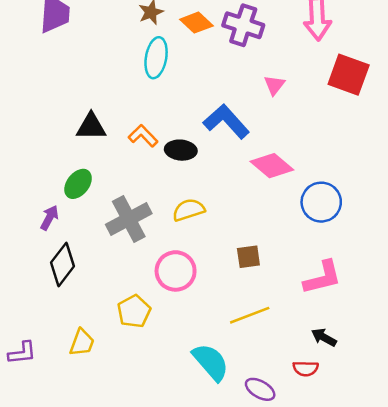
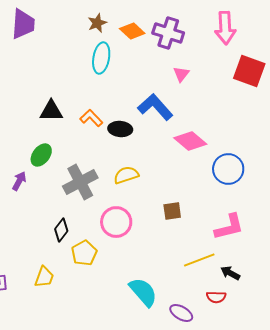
pink triangle: (274, 85) -> (181, 74), moved
black diamond: (62, 264) -> (61, 230), moved, size x0.7
yellow line: (250, 315) -> (199, 260), moved

